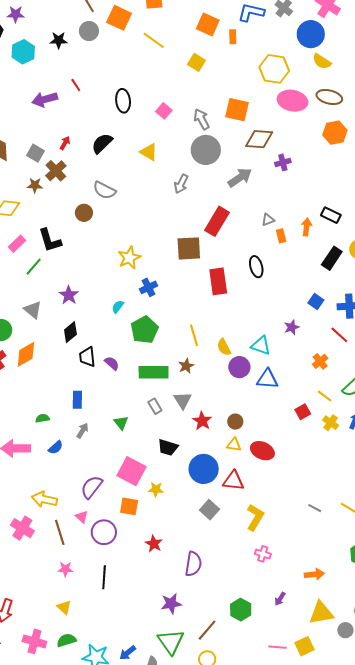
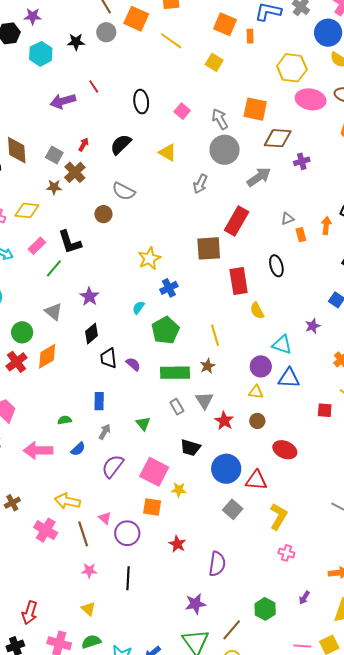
yellow semicircle: (224, 347) -> (257, 311), moved
red square: (303, 412) -> (325, 410), turned 35
yellow triangle: (234, 445) -> (256, 392), moved
purple semicircle: (92, 487) -> (113, 466), moved

